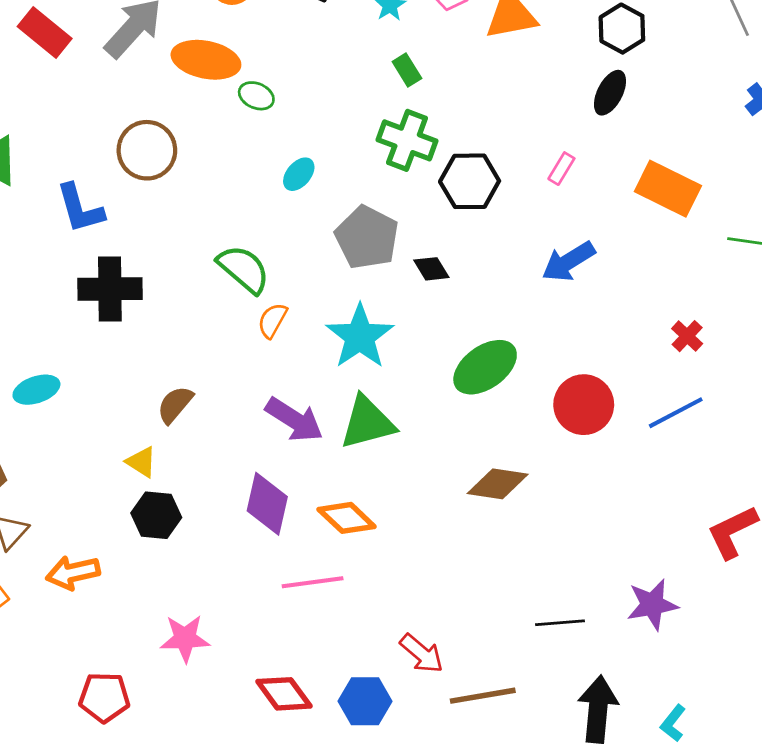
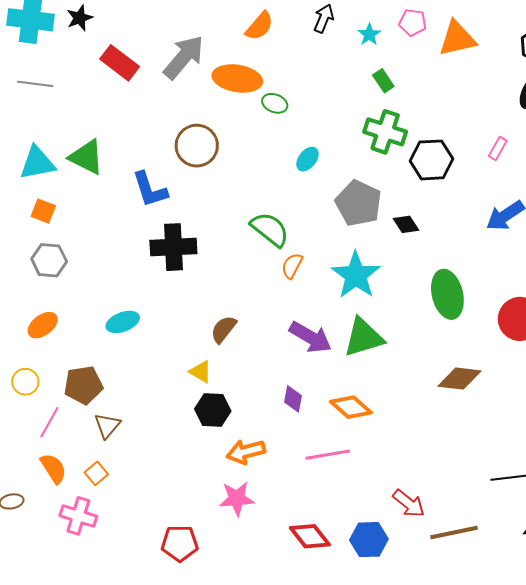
green ellipse: (485, 367) -> (447, 294), turned -66
purple diamond: (267, 504) -> (293, 399), size x0.6
orange arrow: (73, 573) -> (246, 452), moved

